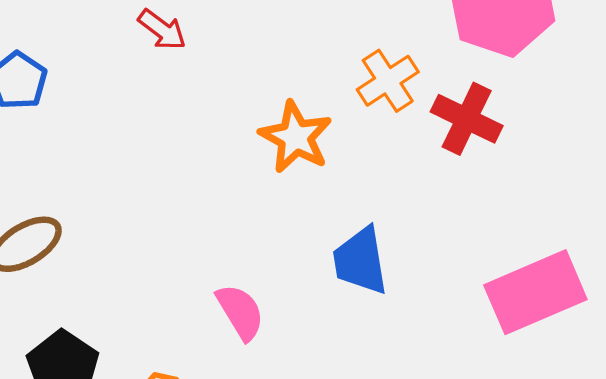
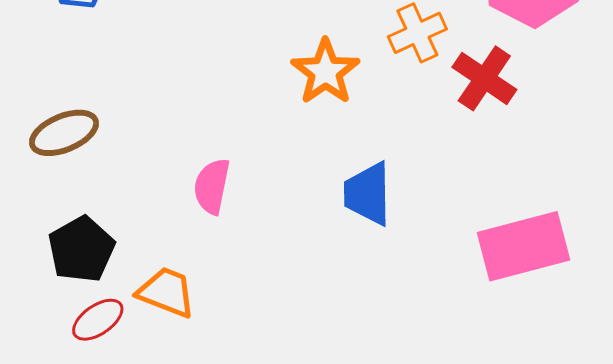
pink semicircle: (240, 312) -> (212, 186), moved, turned -146

